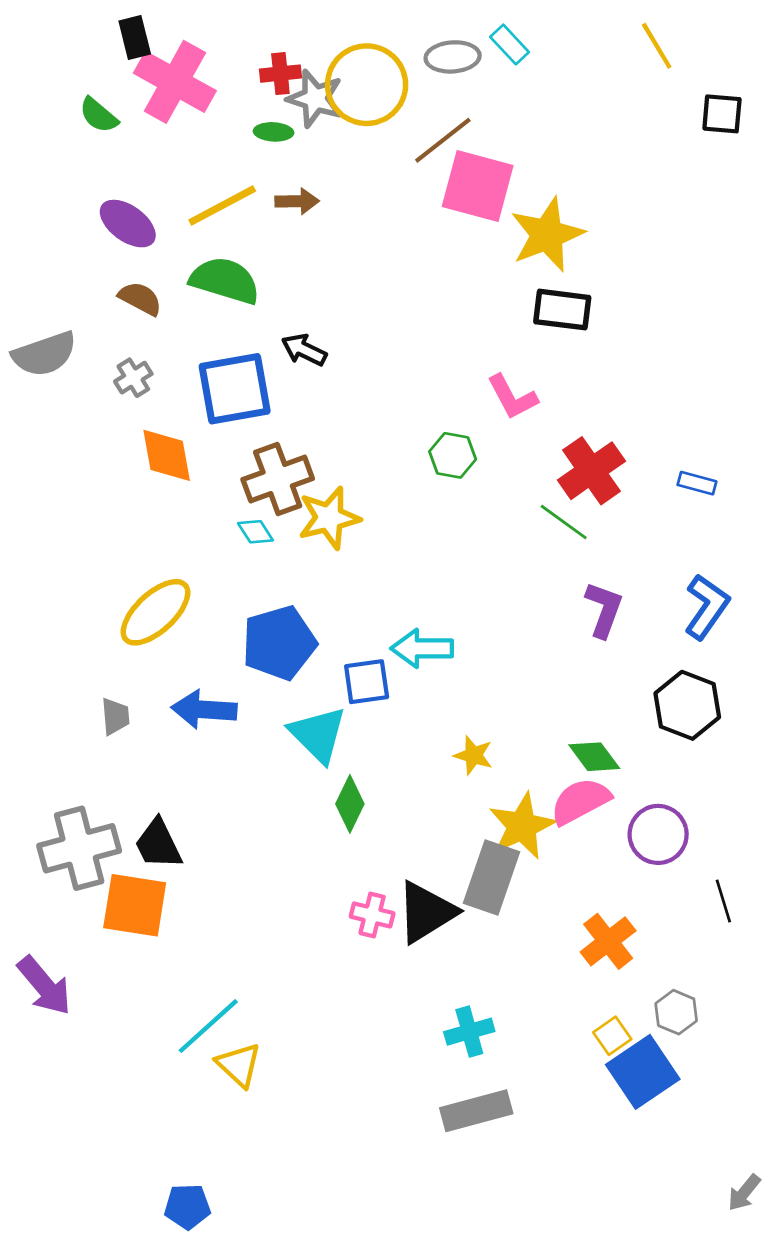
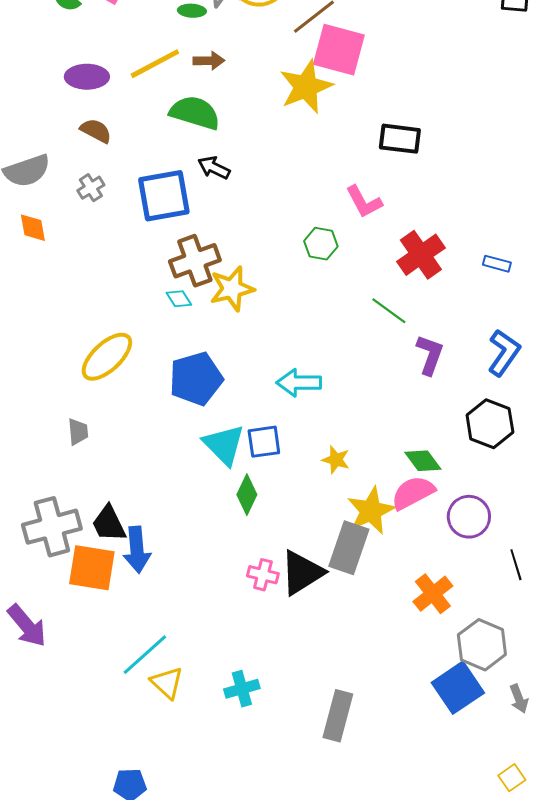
purple ellipse: (128, 224) -> (87, 77), turned -36
yellow star: (547, 235) -> (306, 87), moved
green semicircle: (225, 280) -> (195, 113), moved
orange diamond: (167, 455) -> (33, 228), moved, size x0.7
green line: (564, 522) -> (389, 311), moved
blue square: (367, 682) -> (264, 442), moved
blue arrow: (204, 709) -> (137, 550), moved, turned -99
gray hexagon: (676, 1012) -> (482, 645), size x1.6
cyan cross: (469, 1032) -> (242, 689), moved
yellow square: (612, 1036) -> (512, 778), moved
gray rectangle: (476, 1111) -> (338, 716), turned -60
gray arrow: (744, 1193) -> (519, 699), moved, turned -60

